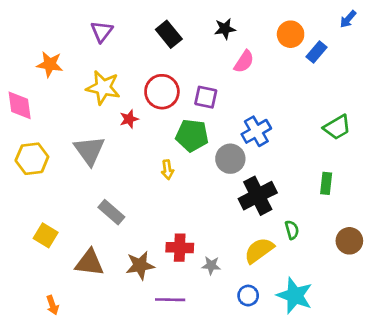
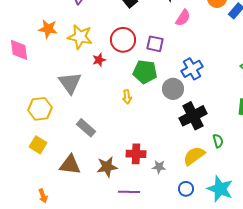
orange star: (50, 64) -> (48, 29), moved
yellow hexagon: (32, 159) -> (40, 109), moved

